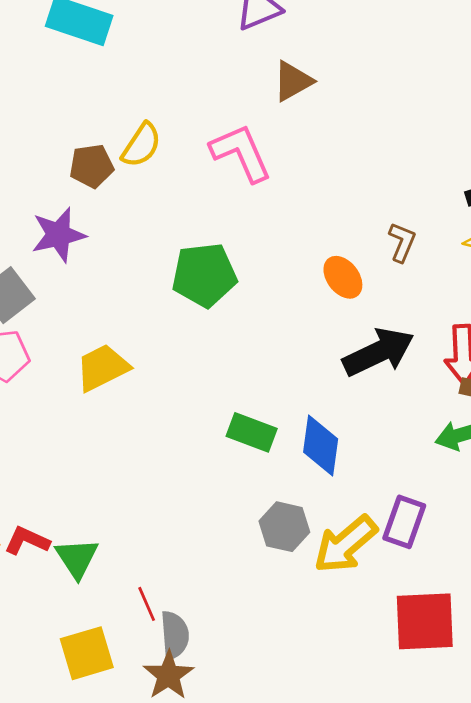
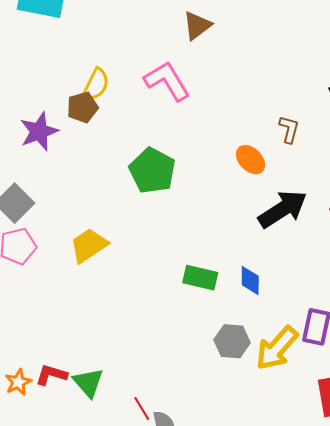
brown pentagon: (91, 166) -> (82, 107), moved
purple star: (59, 235) -> (39, 131), moved
green pentagon: (204, 275) -> (152, 171), turned -30
blue diamond: (321, 446) -> (250, 281), size x0.7

